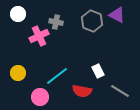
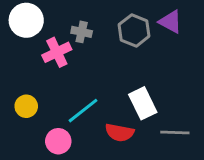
white circle: (18, 14) -> (26, 20), size x1.5
white rectangle: (98, 71) -> (143, 103), size x1.5
gray line: (120, 91) -> (175, 132), turned -30

